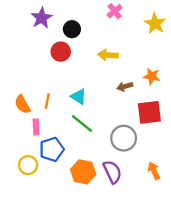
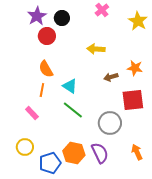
black circle: (72, 29) -> (62, 18), moved
red circle: (61, 52) -> (47, 36), moved
orange semicircle: (22, 104) -> (46, 69), moved
pink rectangle: (36, 127) -> (32, 113), turned -40
blue pentagon: (52, 149) -> (50, 163), moved

